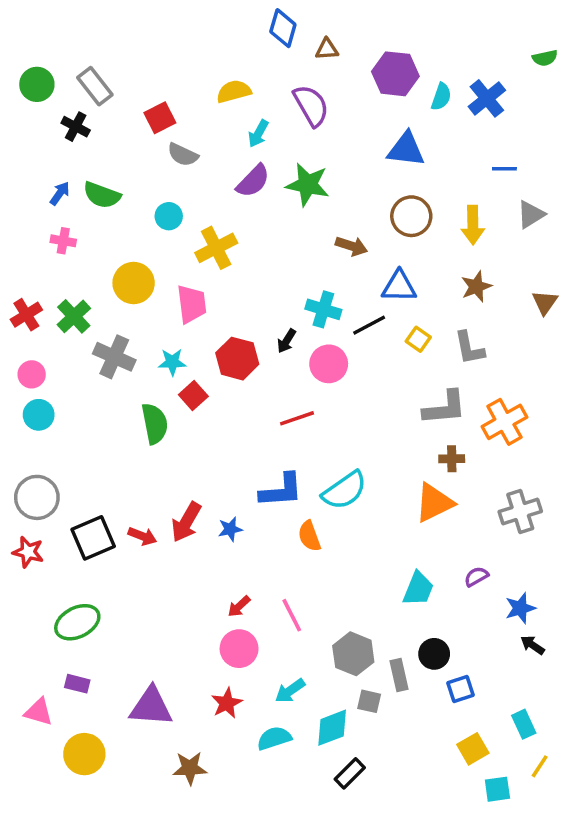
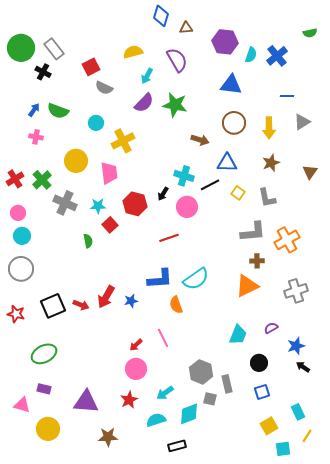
green circle: (37, 84) -> (21, 48), size x1.4
green semicircle: (155, 424) -> (88, 241), size x0.6
gray circle: (37, 497) -> (21, 269), moved
pink line: (292, 615) -> (163, 338), moved
black circle: (434, 654) -> (259, 363), moved
black rectangle: (350, 773) -> (177, 446), moved, turned 30

